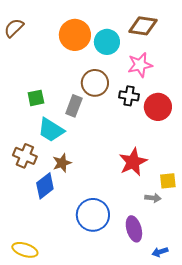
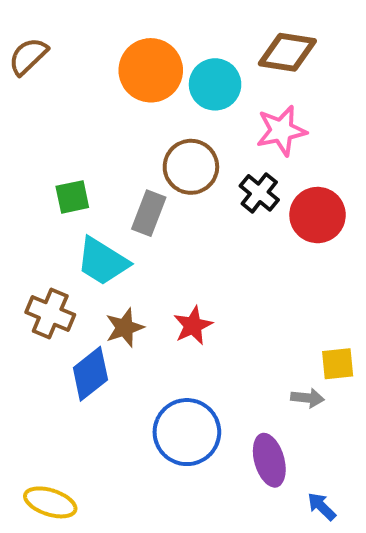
black cross: (129, 96) -> (259, 193), turned 30
red star: (133, 162) -> (193, 326), moved, size x0.7
blue arrow: (160, 252) -> (322, 506), turned 63

